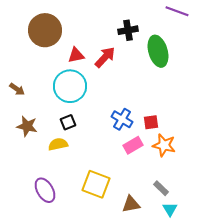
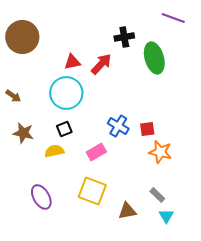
brown circle: (45, 30) -> (22, 37), moved
pink rectangle: (133, 145) -> (96, 152), moved

